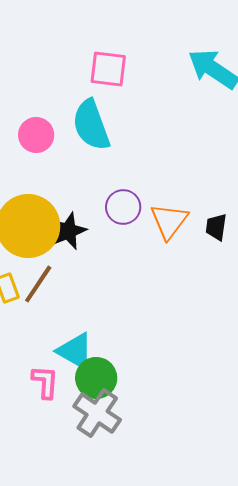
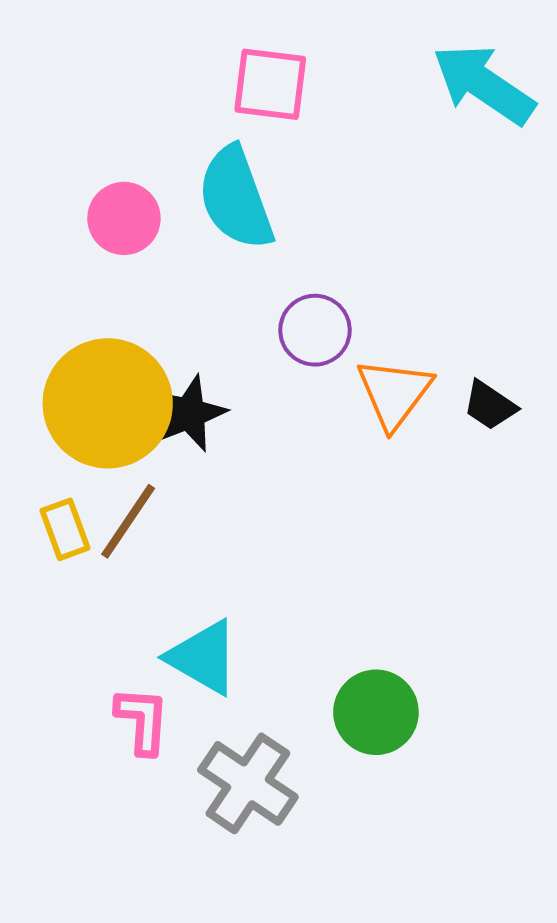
purple circle: (123, 207) -> (315, 330), moved
black trapezoid: (216, 227) -> (490, 405), turned -64
green circle: (96, 378) -> (376, 712), moved

